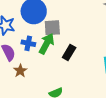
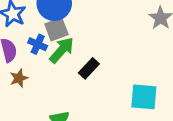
gray square: (52, 28) -> (56, 29), moved, turned -30

